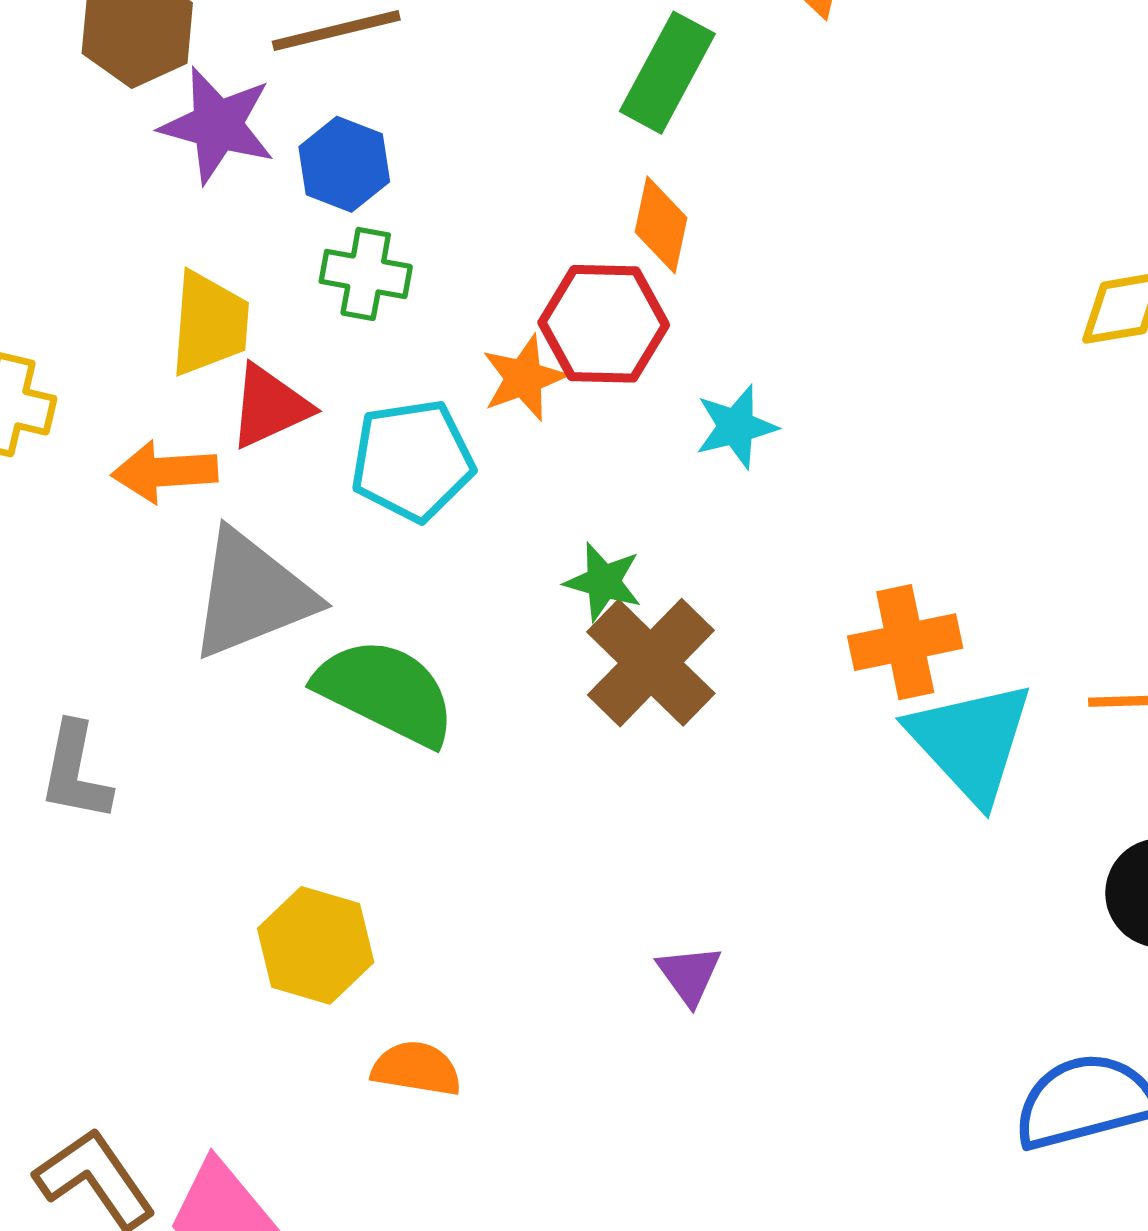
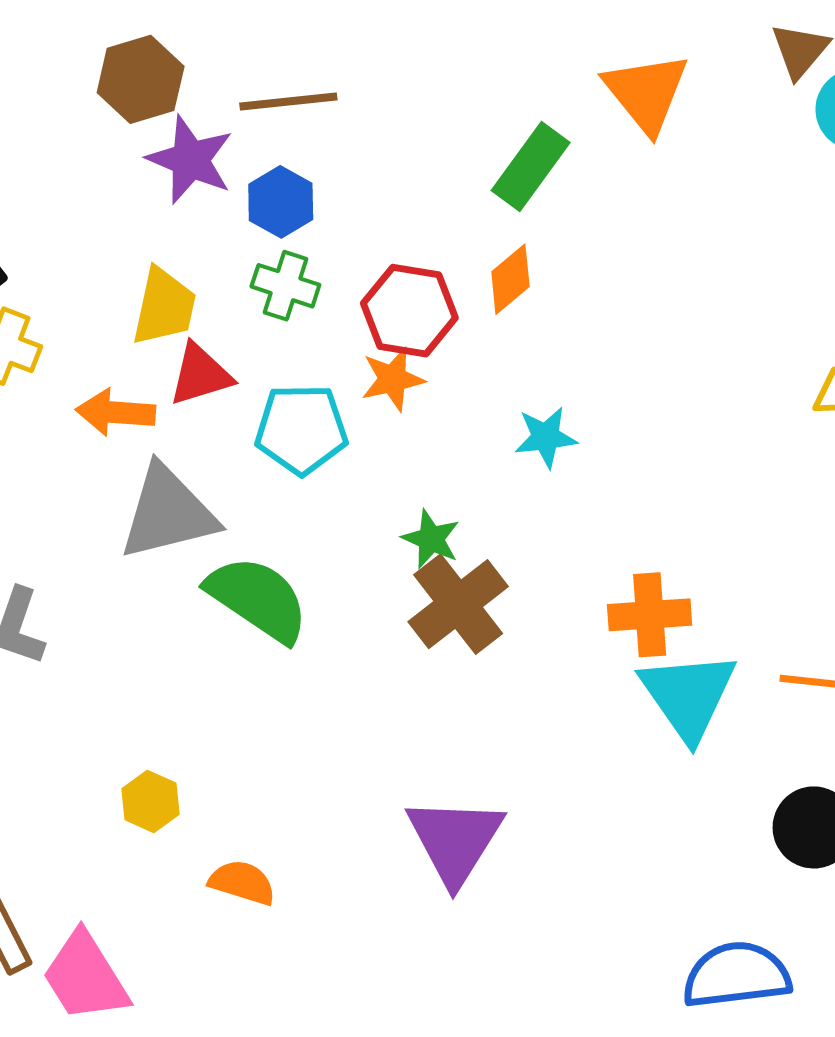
orange diamond: (661, 225) -> (510, 279), turned 30
red hexagon: (604, 324) -> (409, 311), moved
yellow hexagon: (316, 945) -> (150, 801), moved, size x0.7
purple triangle: (689, 975) -> (455, 840), size x2.0

